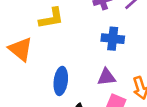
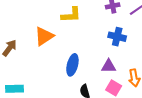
orange triangle: (21, 49) -> (44, 36), turned 40

